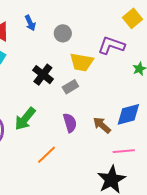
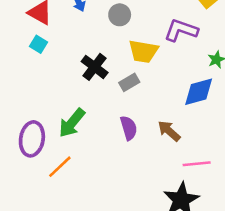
blue diamond: (128, 114) -> (199, 92), moved
orange line: (46, 155) -> (60, 167), moved

